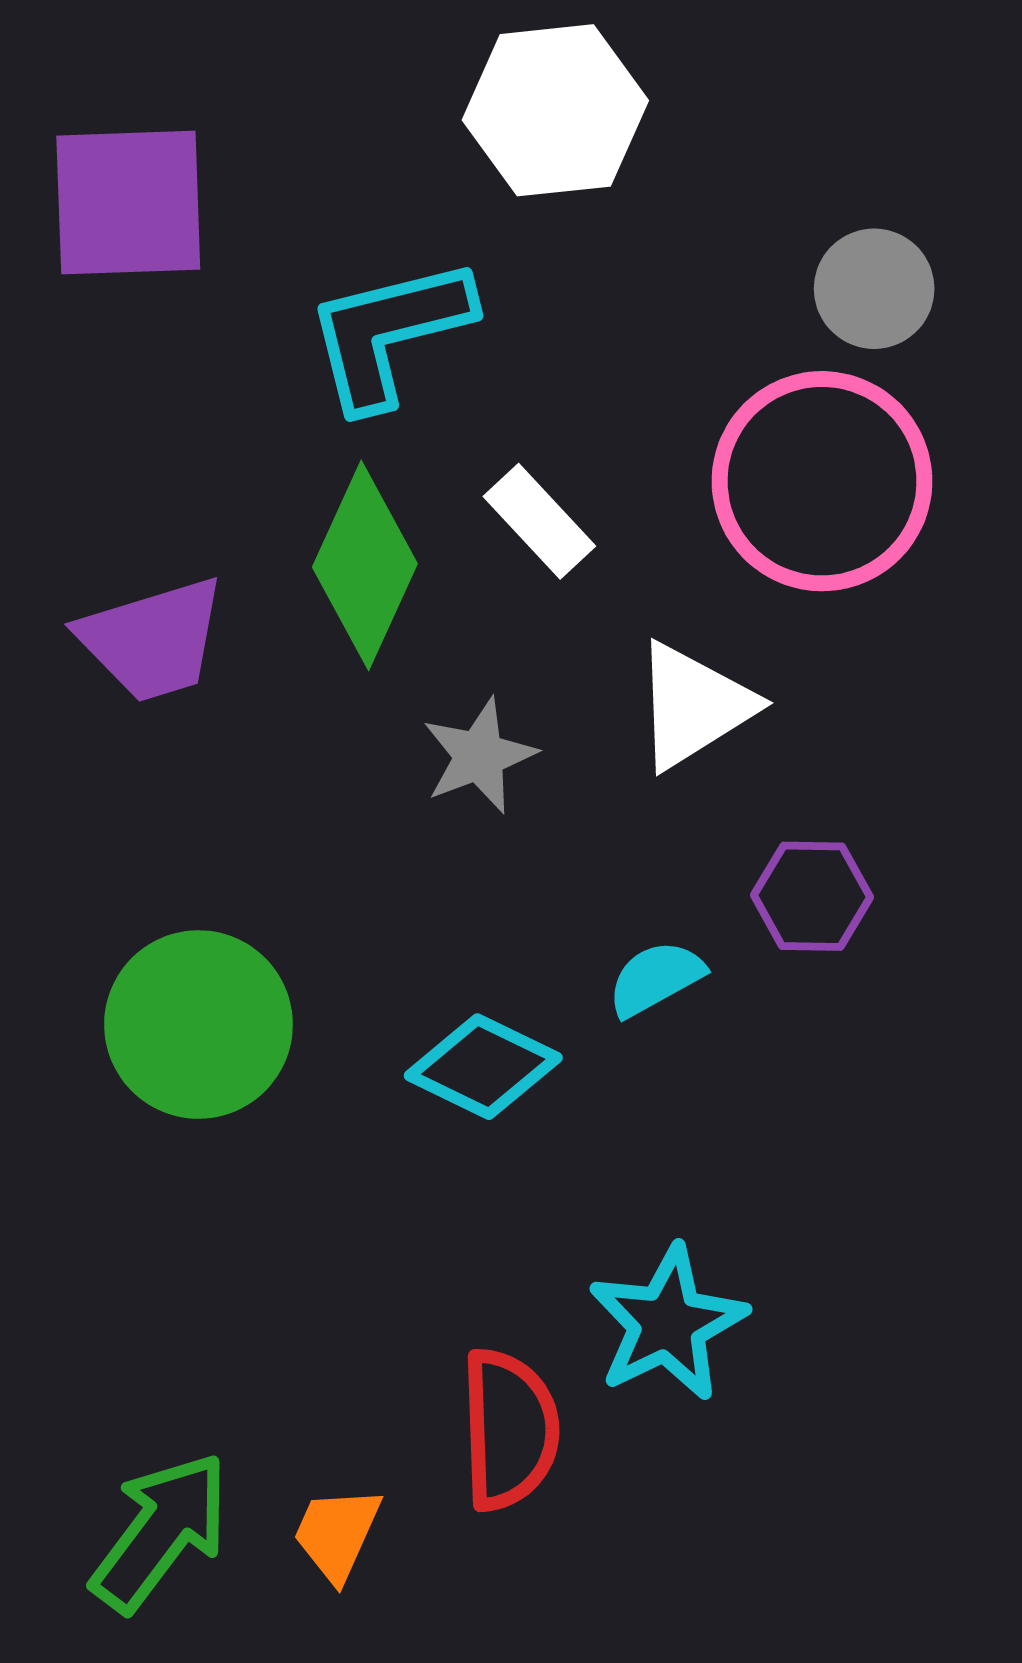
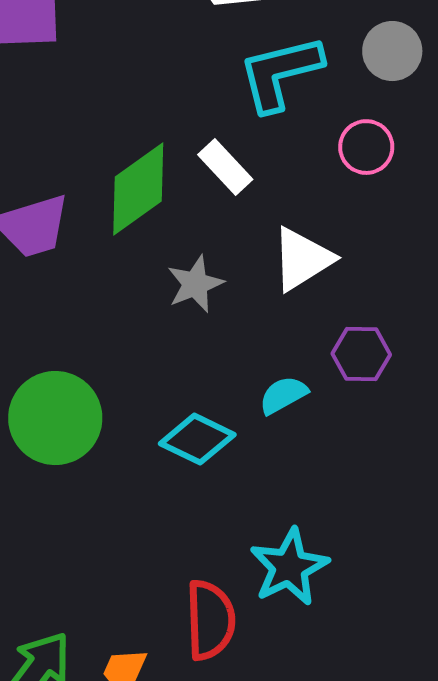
cyan L-shape: (389, 333) -> (280, 73), moved
pink circle: (822, 481) -> (366, 147), size x0.5
green diamond: (365, 565) -> (138, 189), turned 30

